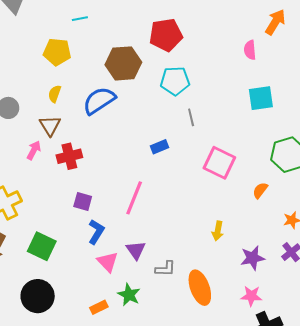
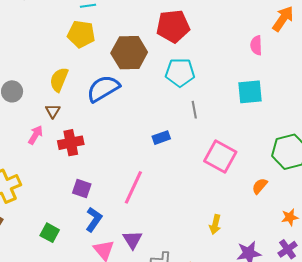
yellow pentagon: (57, 52) -> (81, 34), moved
yellow semicircle: (55, 94) -> (59, 80), size x1.4
cyan square: (261, 98) -> (250, 92), moved
brown triangle: (50, 126) -> (53, 111), size x0.7
green square: (42, 246) -> (50, 233), moved, size x0.7

